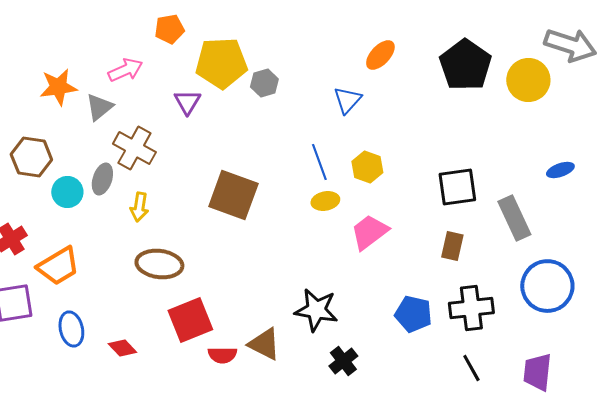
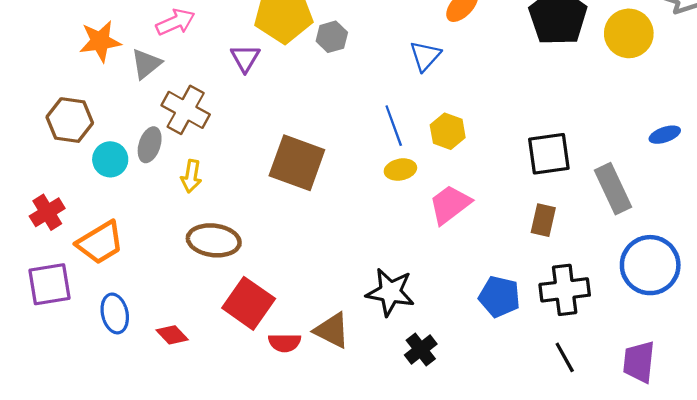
red square: (190, 320) -> (249, 303), turned -33

